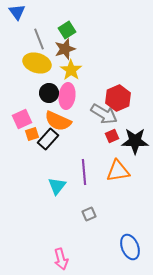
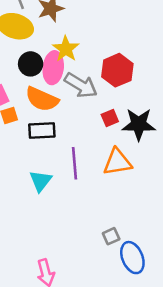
yellow star: (71, 70) -> (66, 49), moved
gray arrow: (104, 114) -> (81, 85), moved
black rectangle: (48, 139) -> (42, 131), moved, turned 45
gray square: (89, 214) -> (111, 236), moved

